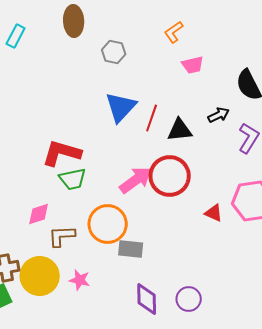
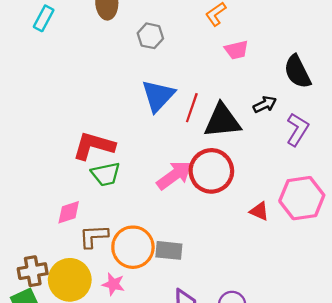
black triangle: (180, 130) -> (222, 121), size x1.4
orange circle: (108, 224) -> (133, 247), moved

